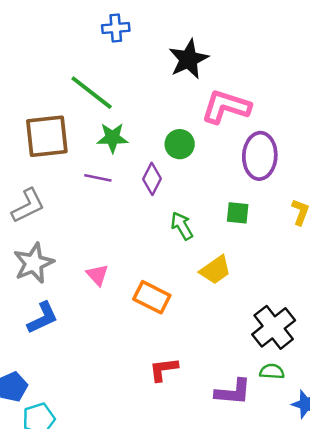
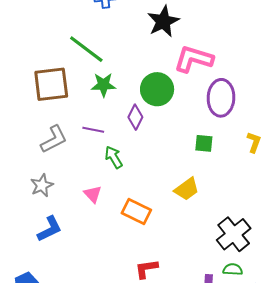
green circle: (180, 144) -> (157, 89), size x1.4
purple line: (98, 178) -> (93, 130), moved
gray L-shape: (28, 206) -> (54, 139), moved
green arrow: (182, 226) -> (114, 157), moved
gray star: (34, 263) -> (42, 185), size x0.7

